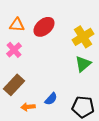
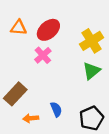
pink cross: (14, 50) -> (43, 55), moved
blue semicircle: (51, 99) -> (56, 109), turned -64
black pentagon: (83, 107) -> (92, 118), turned -30

